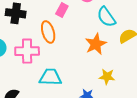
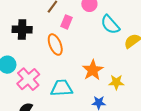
orange star: (96, 44) -> (93, 70), moved
pink cross: (27, 51) -> (28, 79), moved, turned -35

